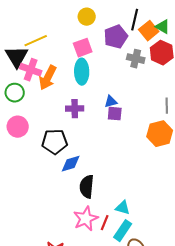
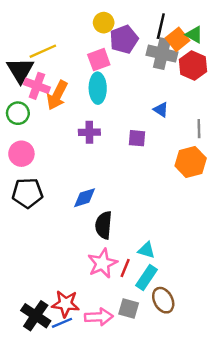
purple pentagon: (116, 37) -> (124, 39), moved
gray cross: (136, 59) -> (162, 54), moved, size x1.4
blue triangle: (111, 102) -> (161, 110), moved, turned 48
black pentagon: (55, 142) -> (27, 193), moved

